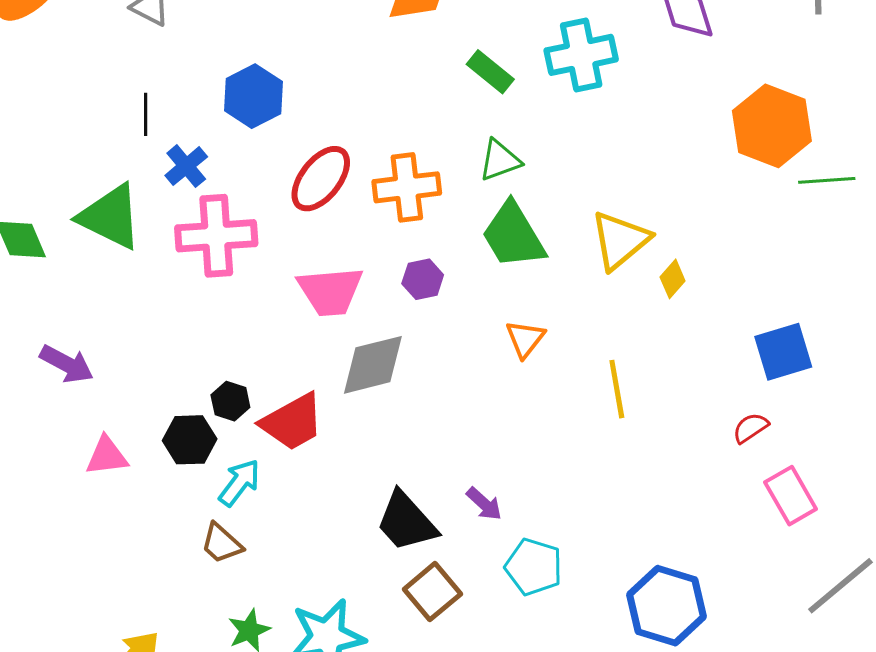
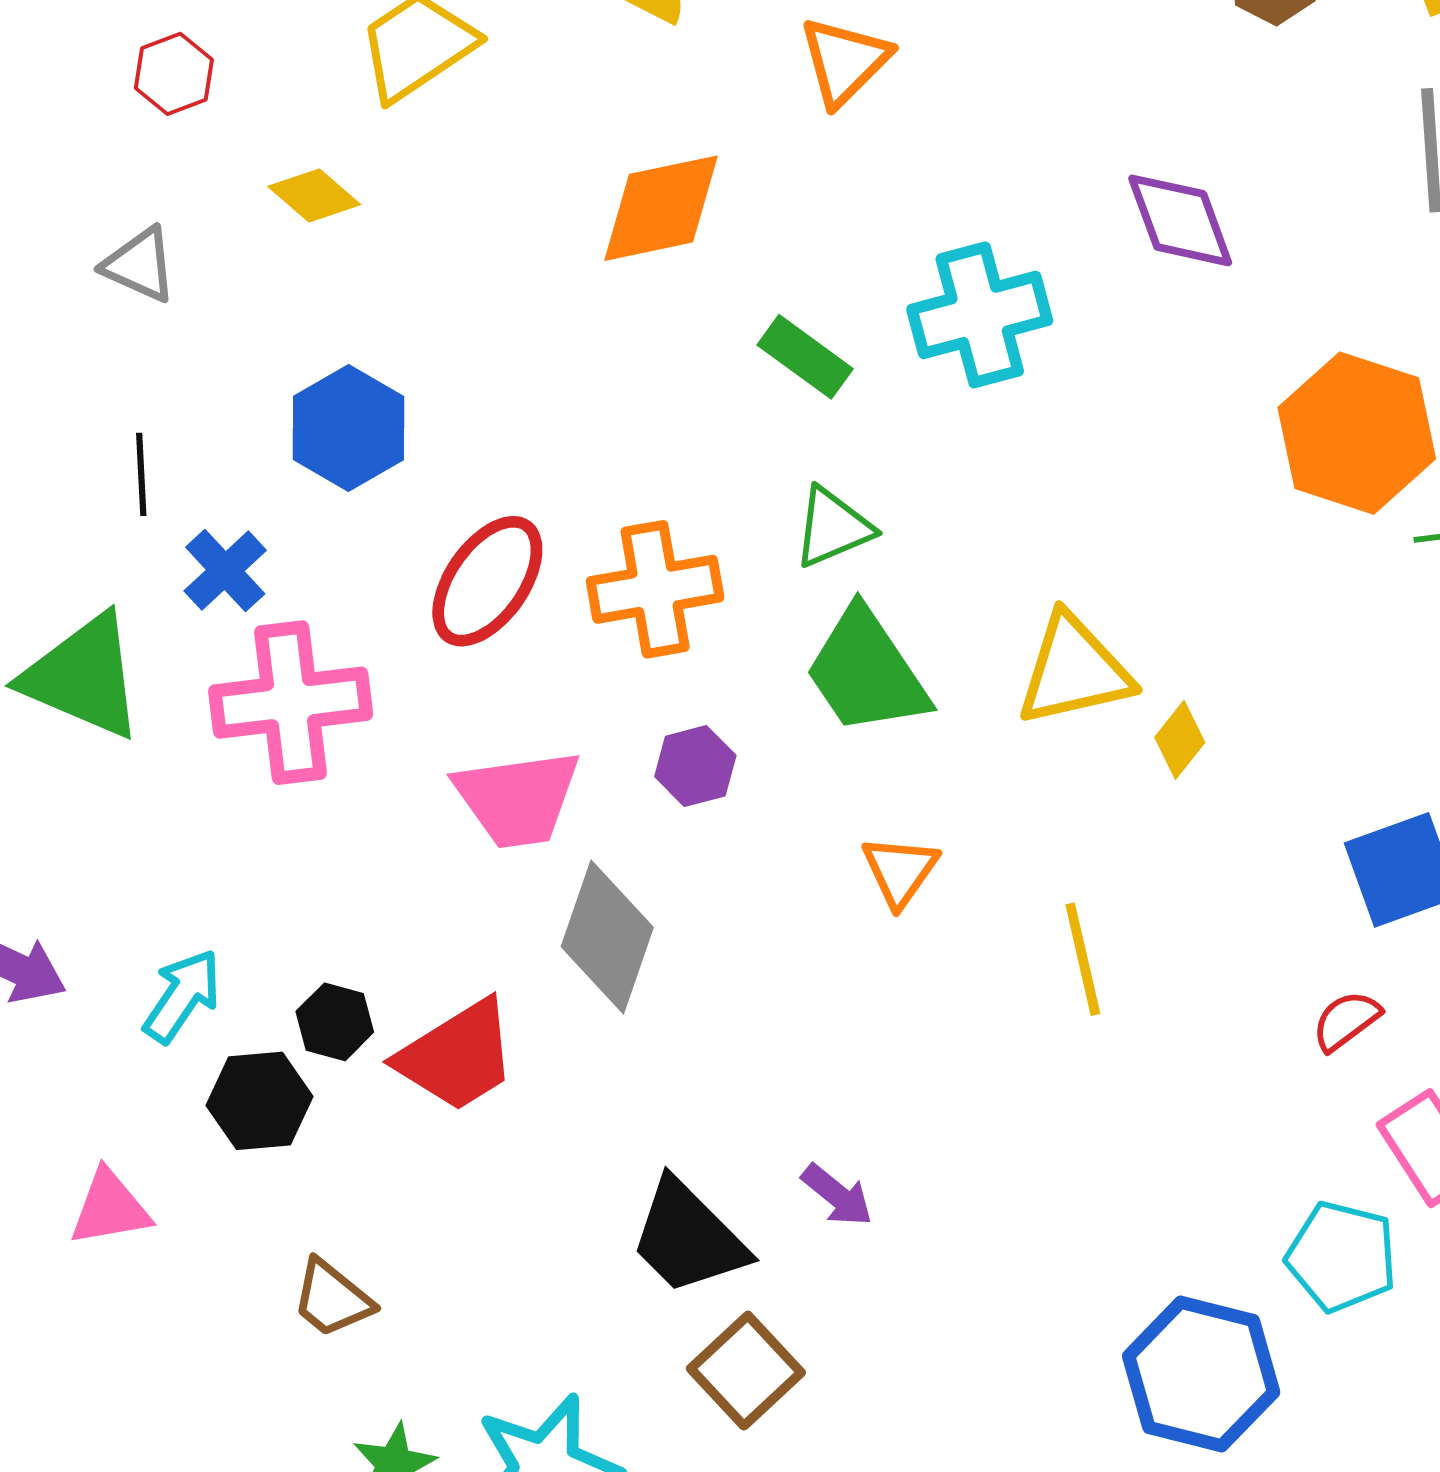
yellow triangle: (620, 240) -> (1074, 670), turned 30
gray diamond: (373, 365) -> (607, 937), turned -54
pink triangle: (107, 456) -> (110, 1208), moved
cyan arrow: (239, 483) -> (182, 996), moved
cyan pentagon: (534, 567) -> (1342, 1257), moved

